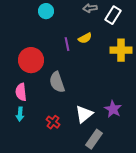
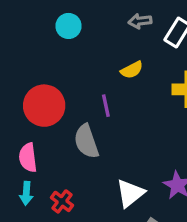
purple line: (67, 44) -> (106, 106), moved
red cross: (53, 122) -> (62, 201), moved

